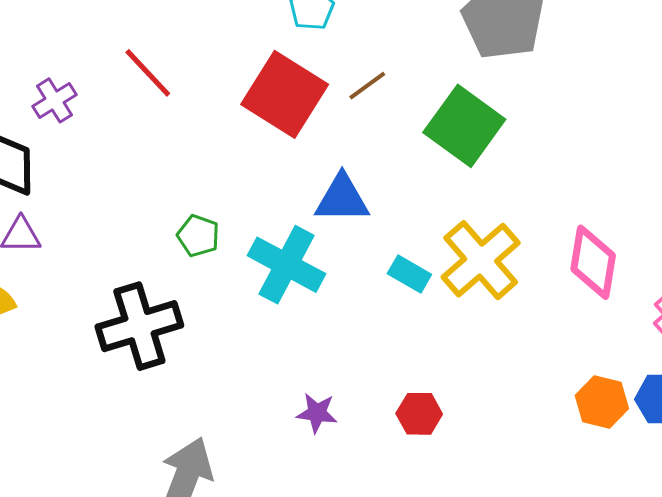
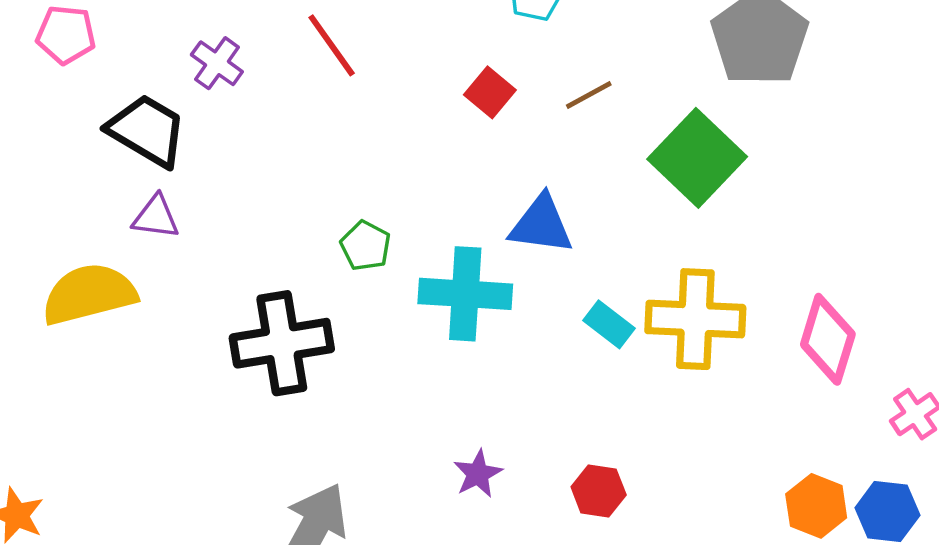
red square: (285, 94) -> (490, 92), size x0.5
purple cross: (54, 100) -> (217, 63), turned -30
yellow cross: (481, 260) -> (695, 319), turned 36
cyan cross: (287, 265) -> (465, 294), turned -32
purple star: (317, 413) -> (478, 474), turned 30

